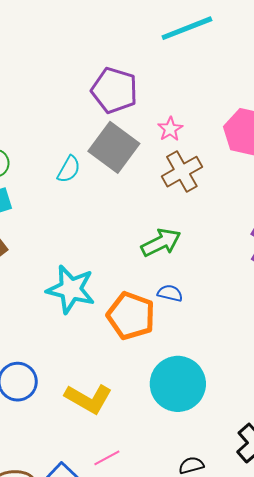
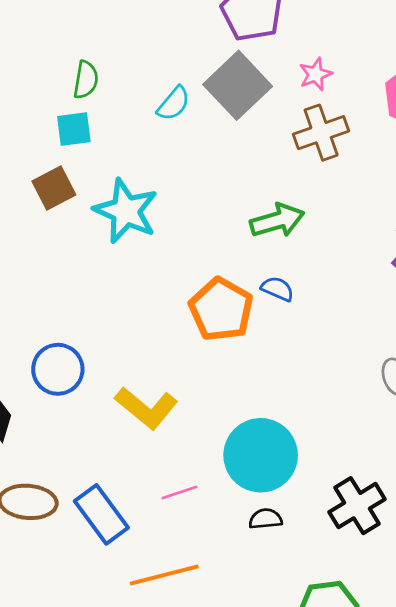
cyan star: (71, 289) -> (126, 211), moved
cyan circle: (178, 384) -> (261, 455), moved
pink line: (107, 458) -> (179, 493), moved

